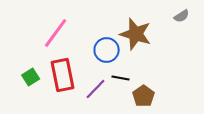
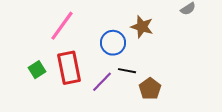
brown star: (136, 34) -> (142, 27), size x0.7

